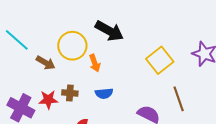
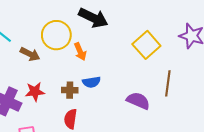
brown cross: (70, 93) -> (70, 90), moved
brown line: (179, 99) -> (168, 83), turned 30

